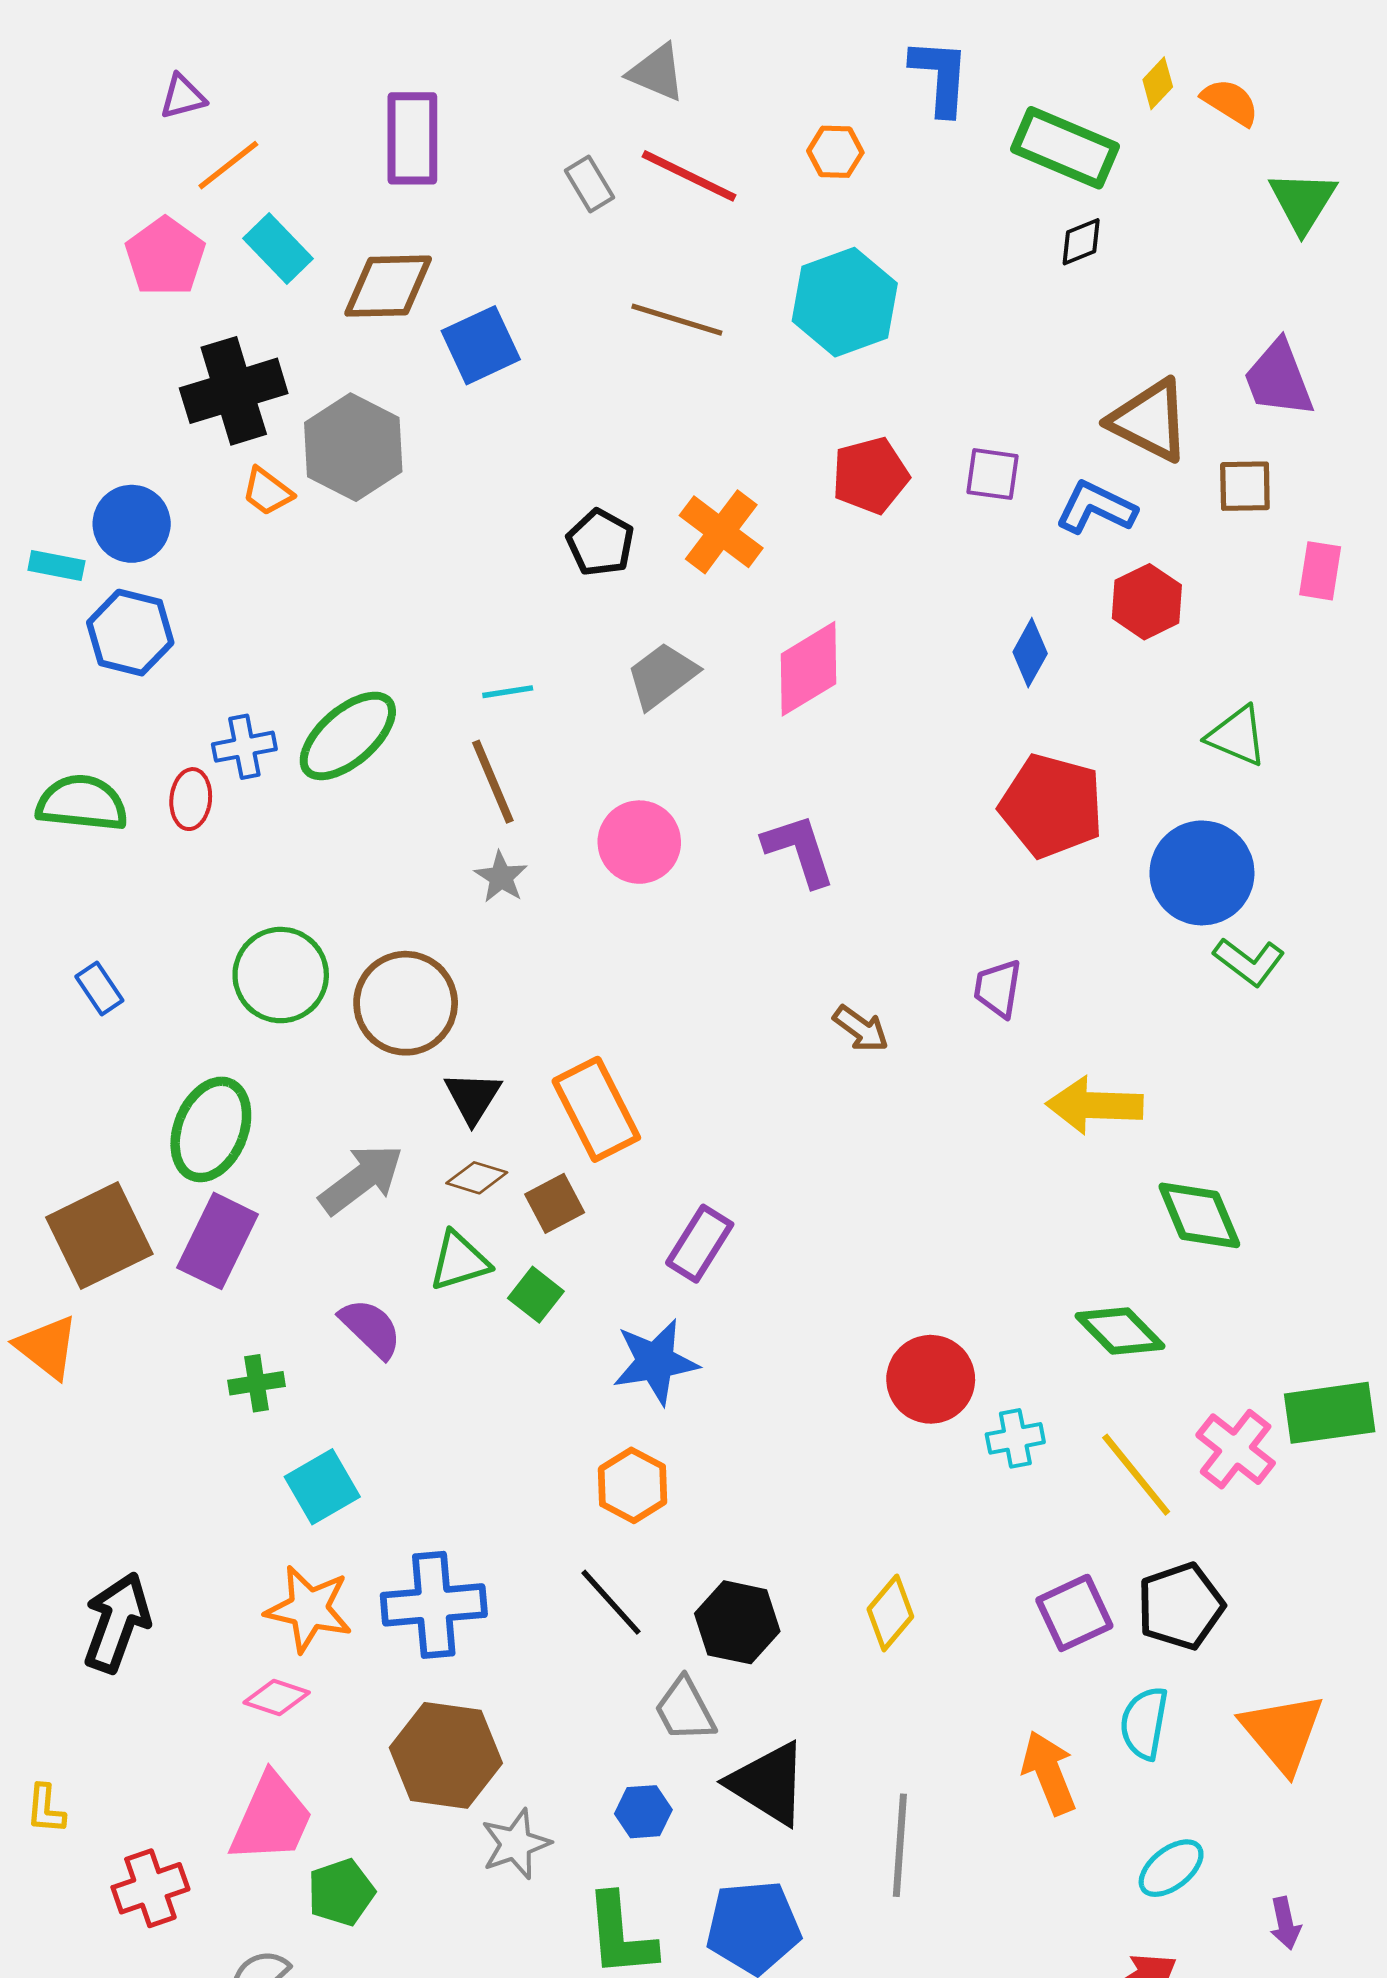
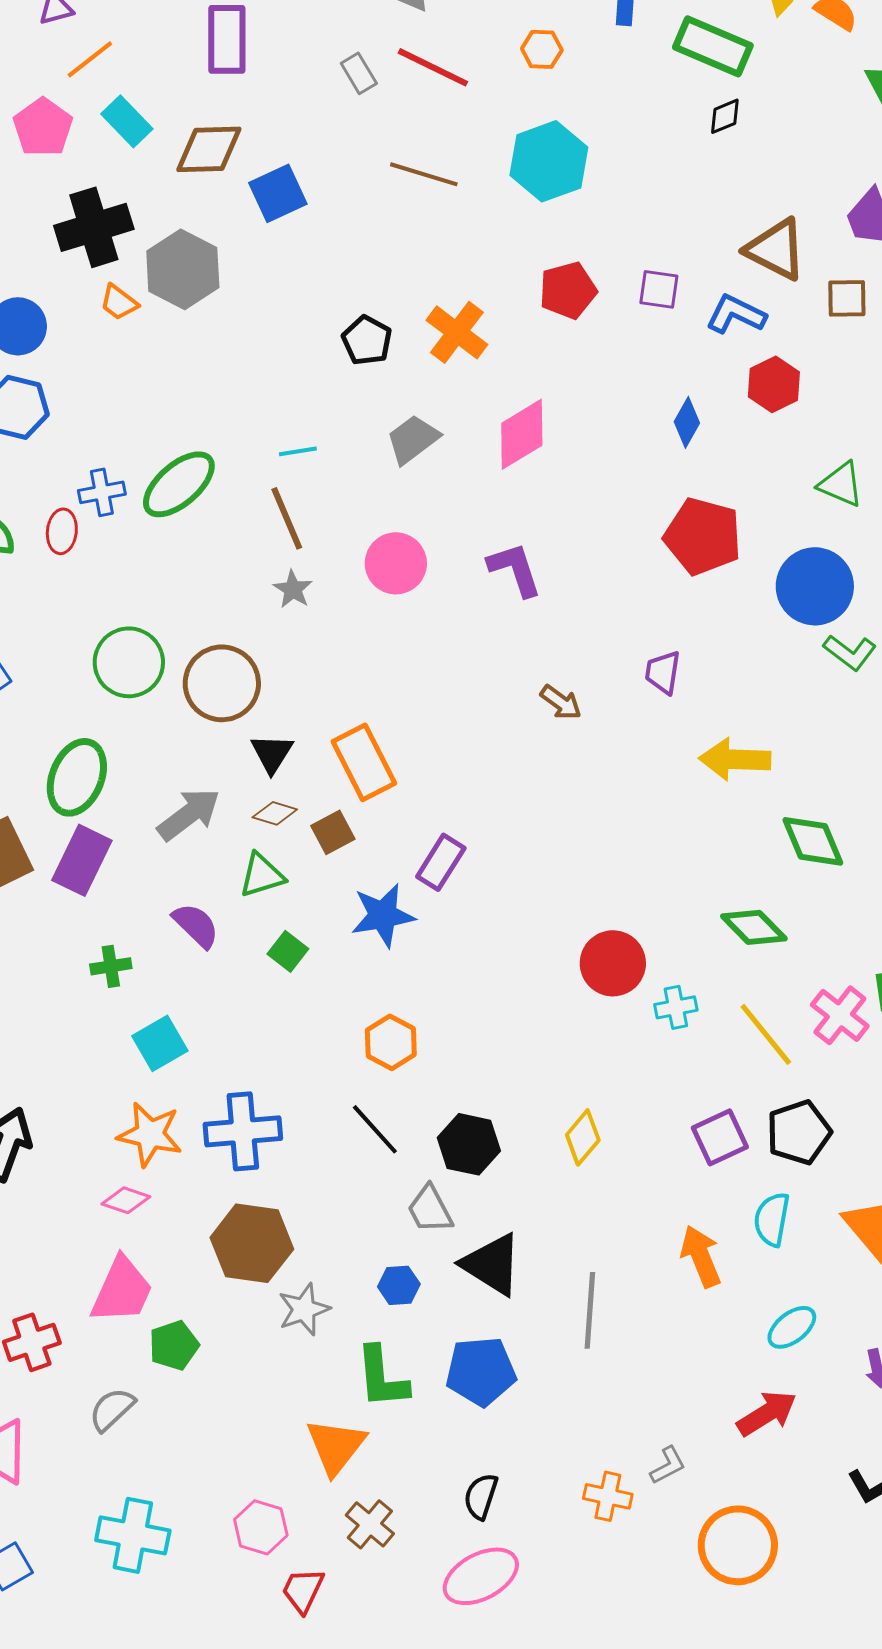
green square: (536, 1295) -> (288, 951), moved
blue star: (655, 1362) -> (383, 915), moved

